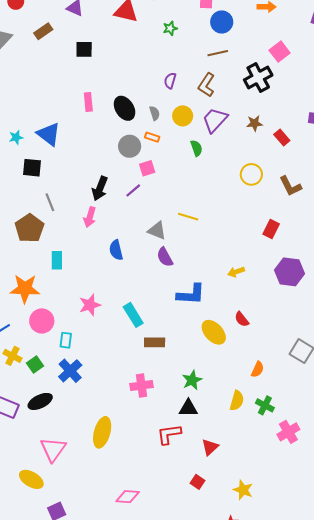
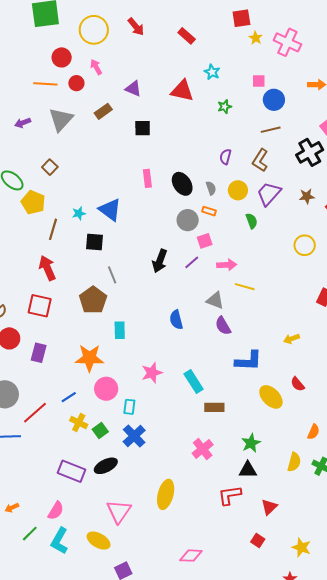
pink arrow: (90, 217) -> (227, 265), moved, turned -108
pink cross: (142, 385) -> (203, 449), turned -30

